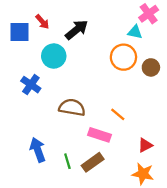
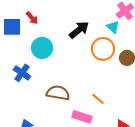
black arrow: (77, 30) -> (79, 30), moved
cyan triangle: (135, 32) -> (113, 27), turned 32

